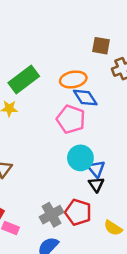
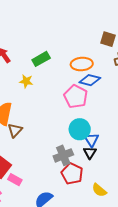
green rectangle: (24, 79) -> (41, 59), size x0.7
blue diamond: (85, 98) -> (90, 80), turned -50
gray cross: (52, 215) -> (63, 155), moved

